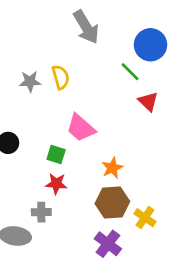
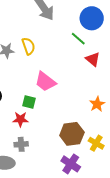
orange star: (112, 168) -> (97, 104), moved
red star: (56, 184) -> (20, 119), moved

